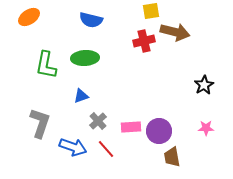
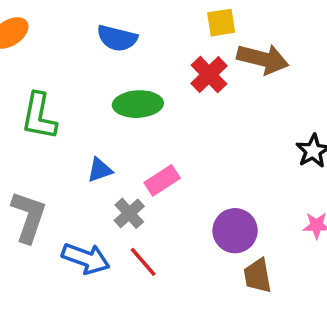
red cross: (144, 41) -> (209, 75), turned -30
green ellipse: (85, 58) -> (138, 104), moved
pink rectangle: (131, 127) -> (162, 180), moved, turned -30

